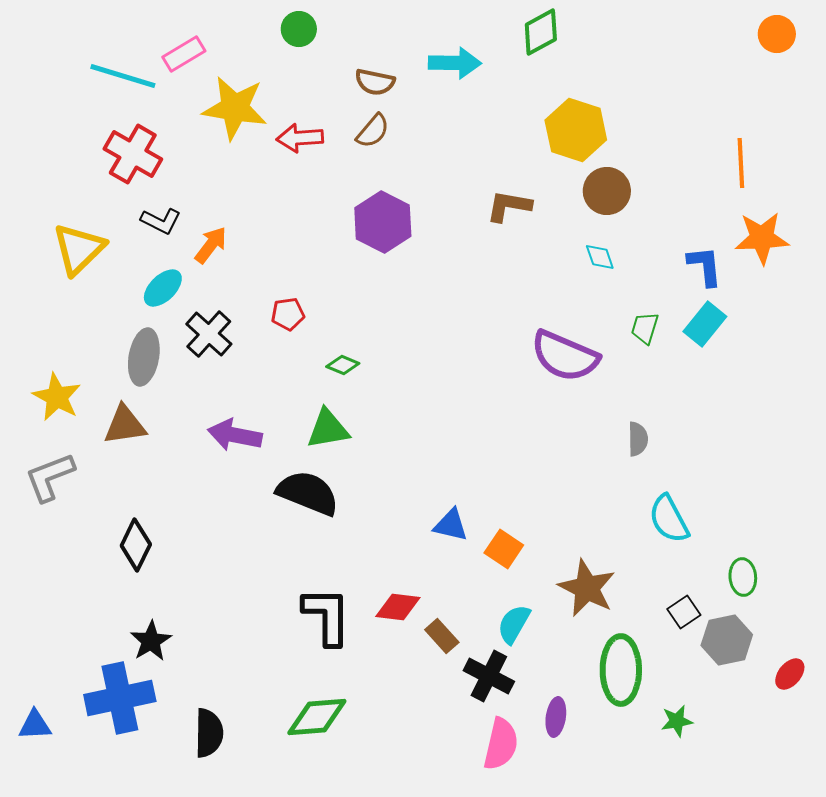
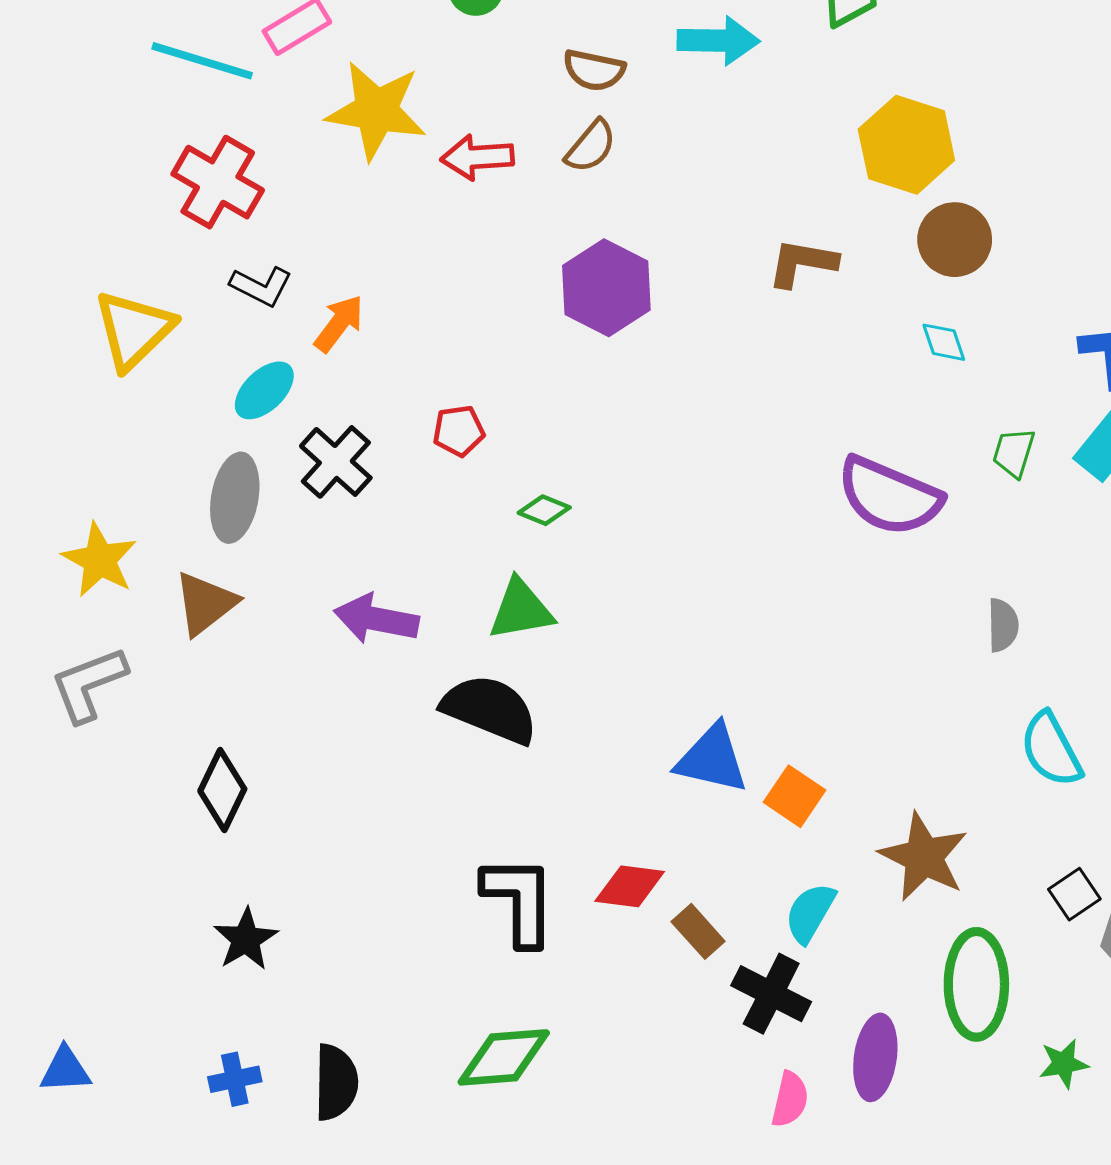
brown triangle: (125, 425) -> (205, 603), turned -30
blue triangle: (451, 525) -> (712, 759), size x1.4
blue cross: (120, 698) -> (235, 1079), moved, size x0.5
purple ellipse: (556, 717) -> (875, 1057), size x1.4
pink semicircle: (501, 744) -> (790, 1099), size x0.7

